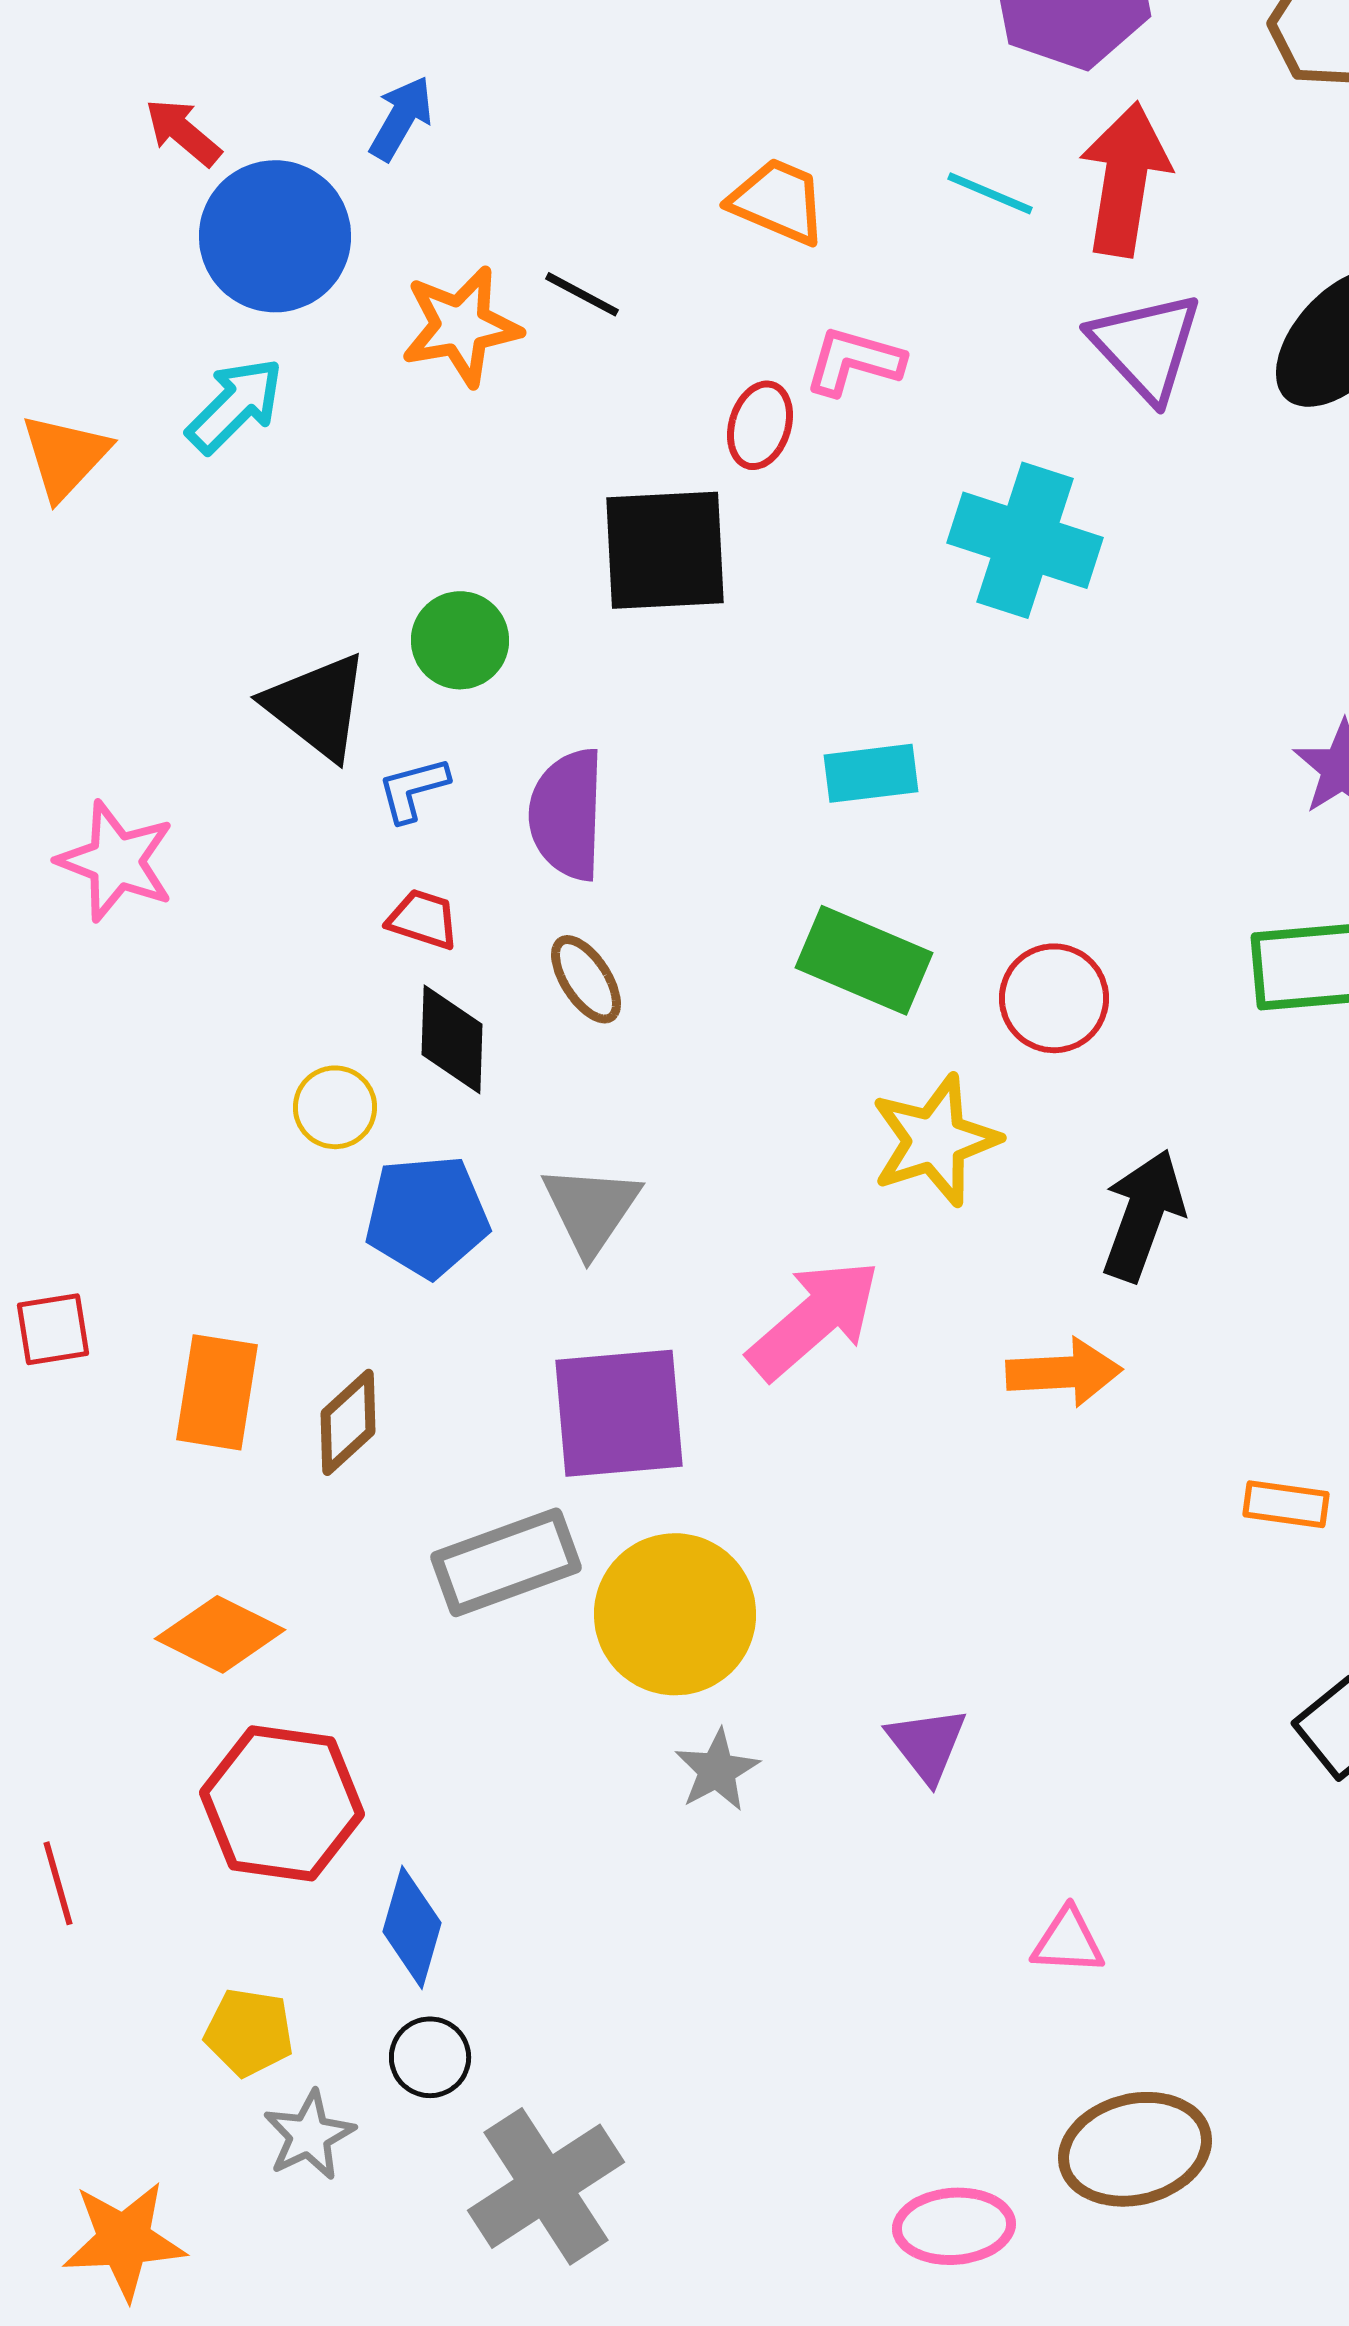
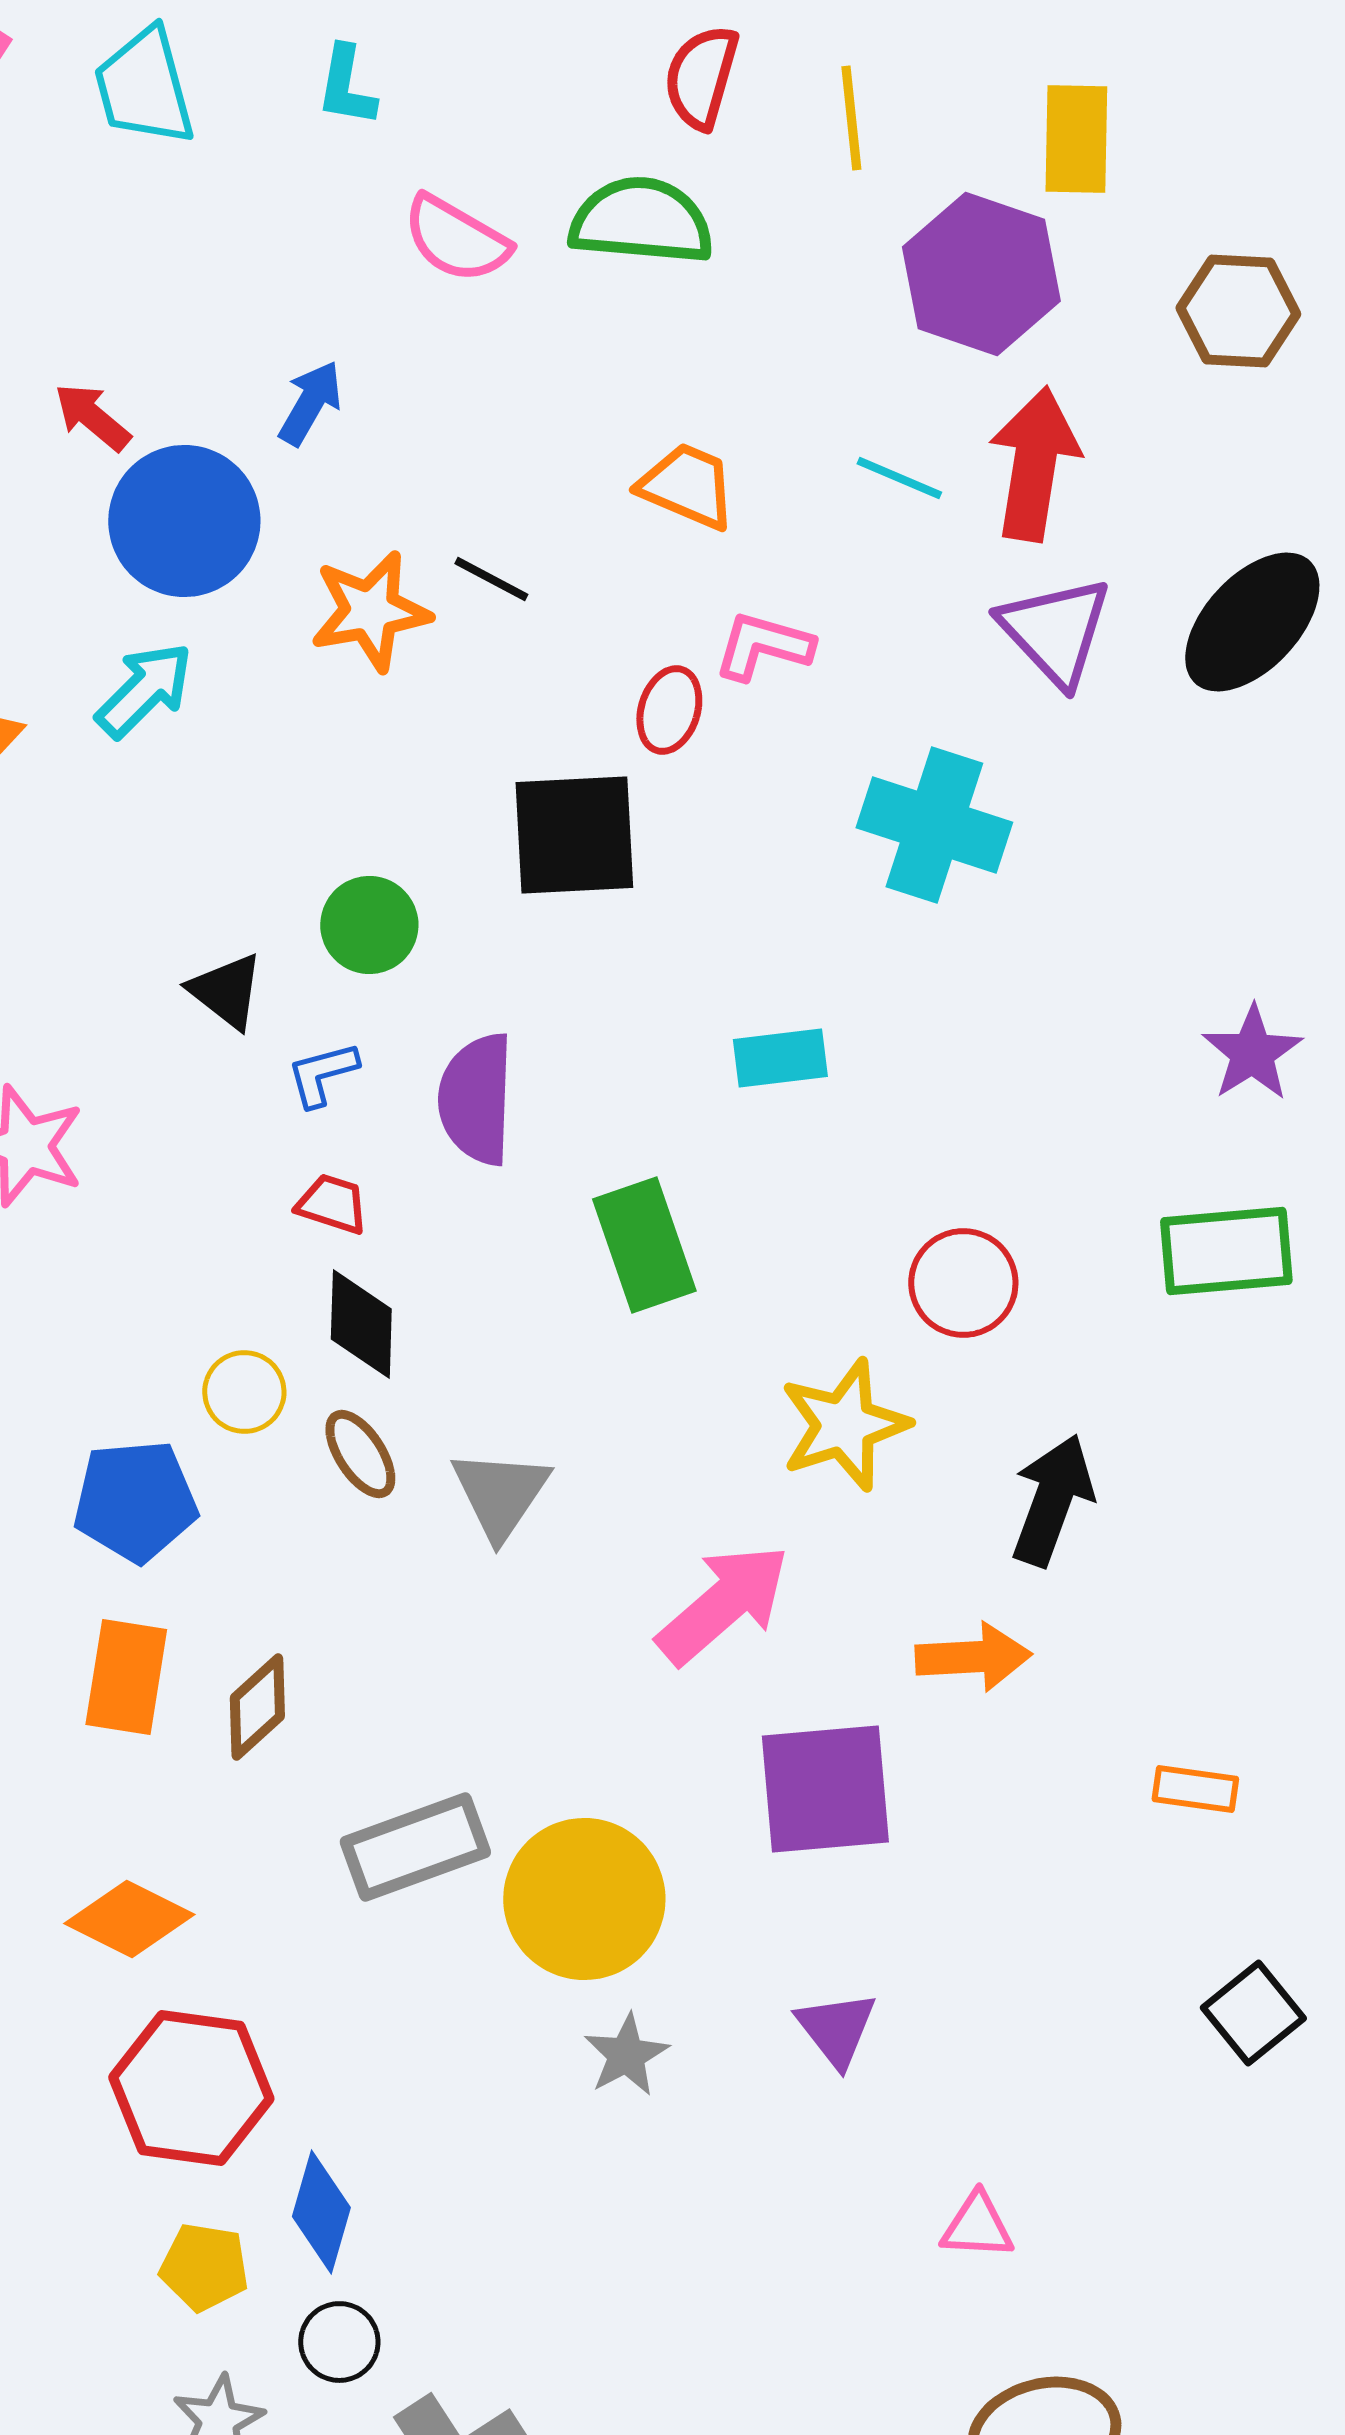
black triangle: (317, 706) -> (226, 991), size x0.7
green rectangle: (864, 960) -> (644, 1245), moved, turned 48
brown ellipse: (586, 979) -> (360, 1454), moved
blue pentagon: (427, 1216) -> (135, 1501), moved
purple square: (619, 1413) -> (825, 1789), moved
yellow pentagon: (249, 2032) -> (204, 2267), moved

